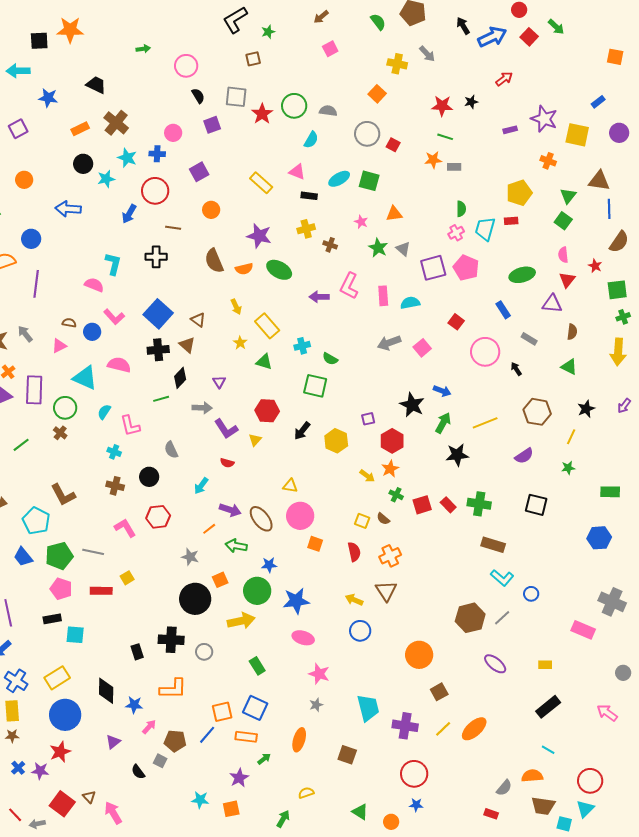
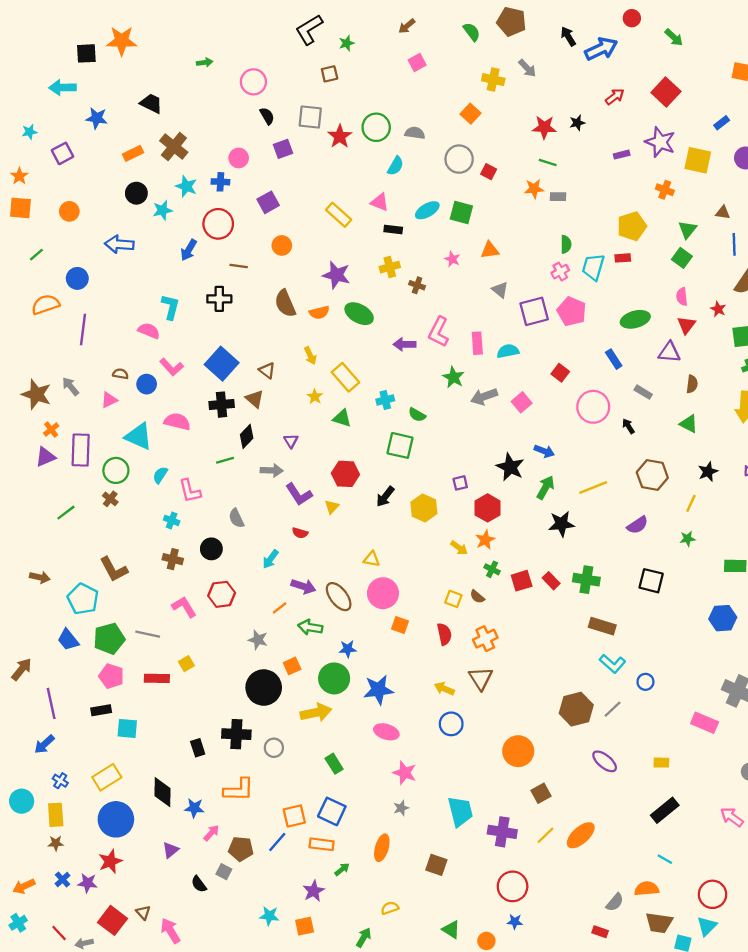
red square: (529, 37) -> (666, 92), moved, size x1.4
brown triangle: (599, 181) -> (723, 213), size x0.6
green star: (378, 248) -> (453, 377), moved
blue cross: (16, 681) -> (60, 781), size x0.6

